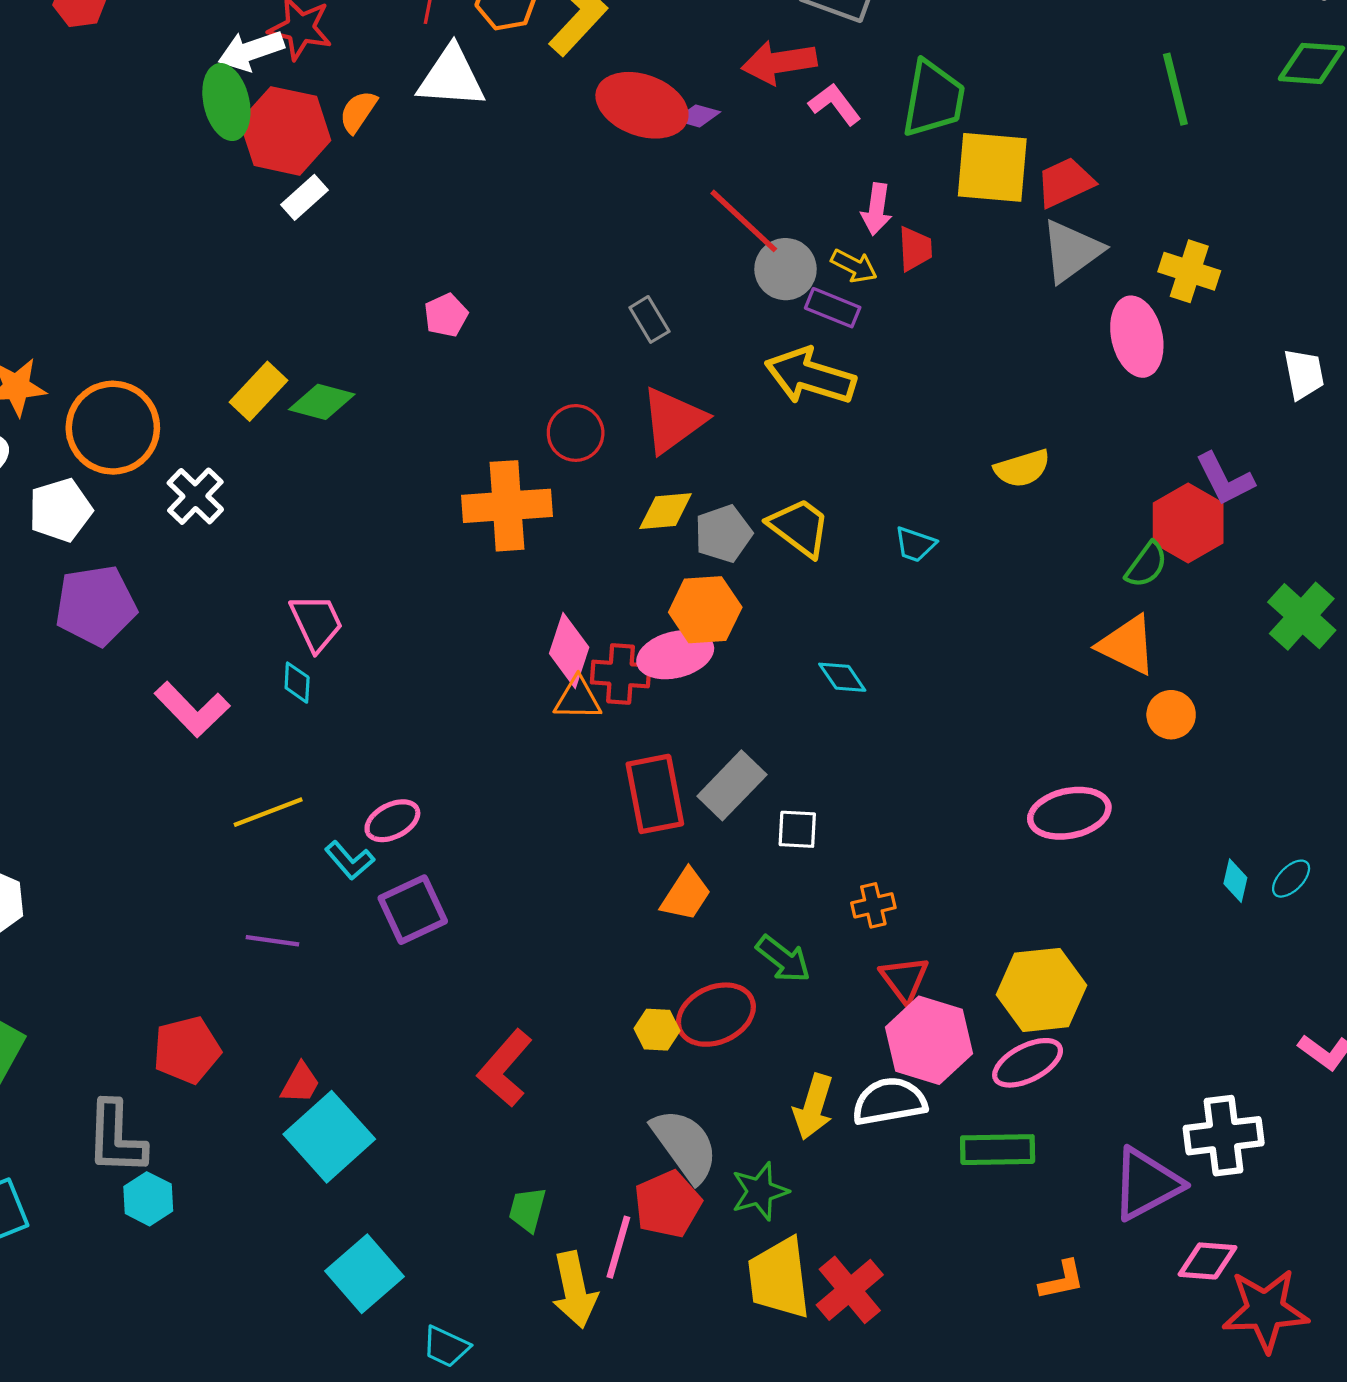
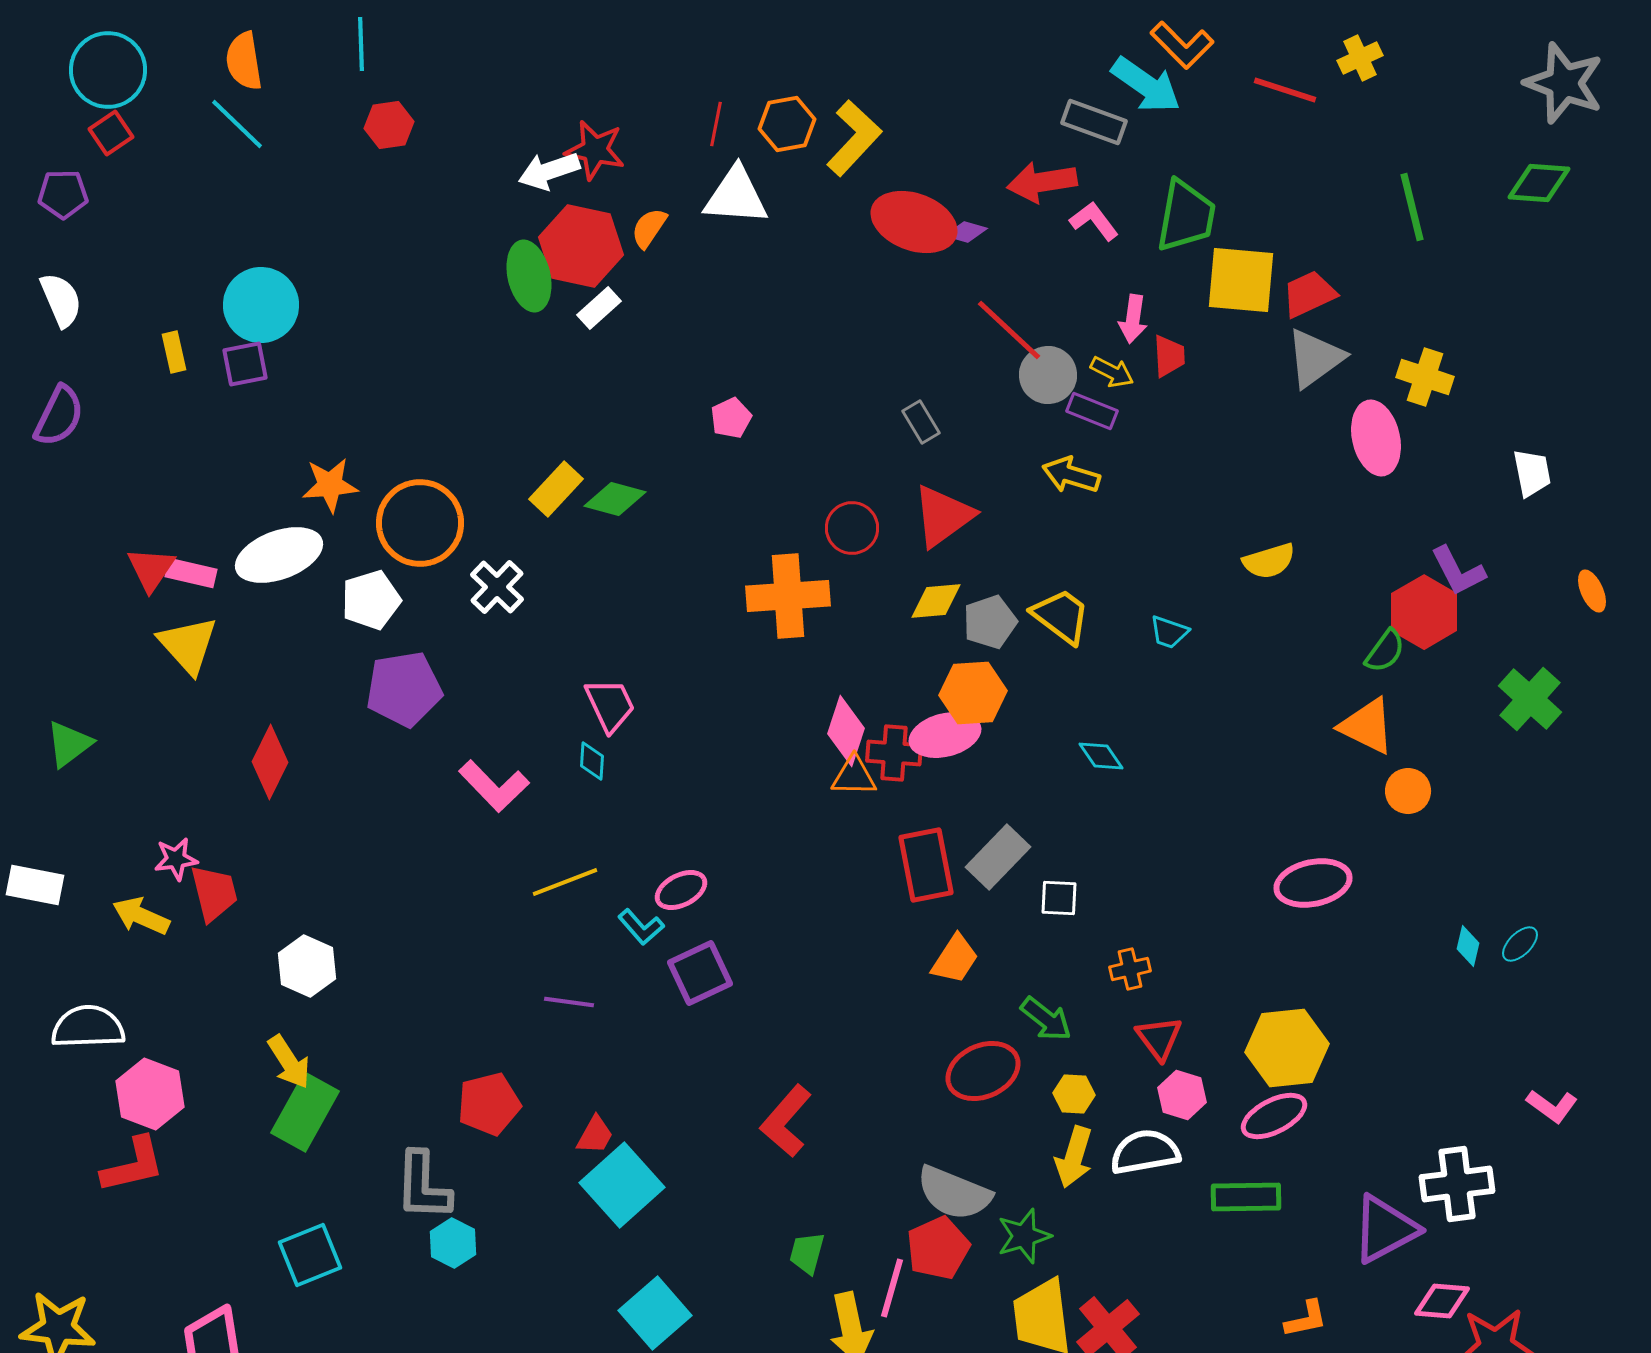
green ellipse: (226, 102) -> (529, 276), moved
yellow arrow: (810, 376) -> (1071, 475), size x0.7
yellow hexagon: (657, 1030) -> (1074, 1094), moved
pink hexagon: (929, 1040) -> (1182, 1095), size x0.6
gray semicircle: (685, 1145) -> (954, 1193), turned 148

